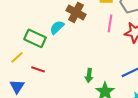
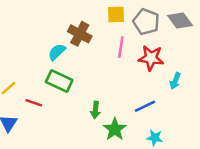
green rectangle: (35, 38) -> (59, 81), moved

